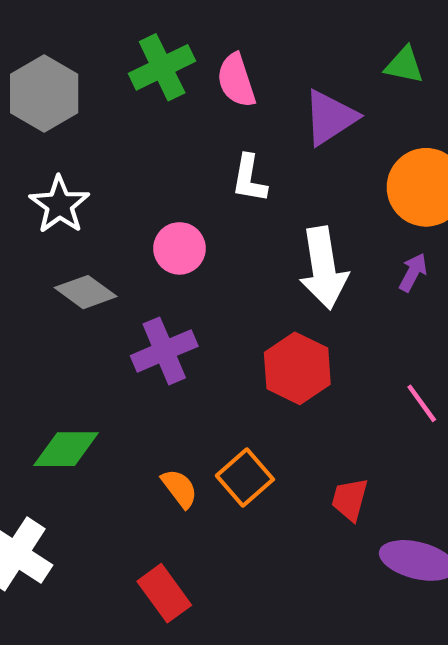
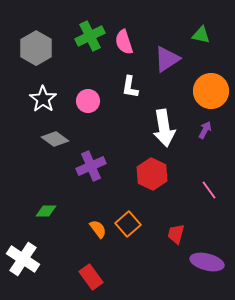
pink circle: (179, 248) -> (88, 101), moved
green diamond: (66, 449) -> (46, 211), size x0.7

